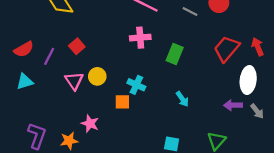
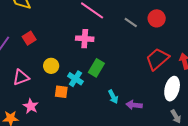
green rectangle: (175, 54) -> (96, 68), moved
yellow circle: (97, 76) -> (51, 66), moved
pink triangle: (74, 81) -> (21, 77), moved, turned 36
purple arrow: (233, 105) -> (134, 105), moved

